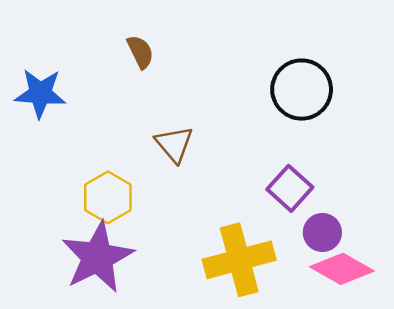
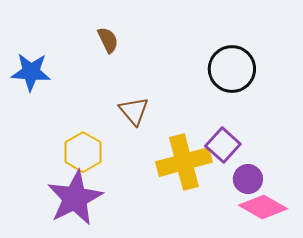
yellow cross: (239, 260) -> (184, 162), moved

